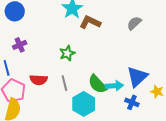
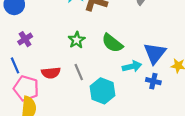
green semicircle: (97, 84) -> (112, 43), moved

